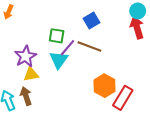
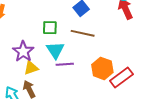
purple line: (68, 48) -> (65, 64), moved, turned 54
red rectangle: (123, 98) -> (121, 78), turned 30

